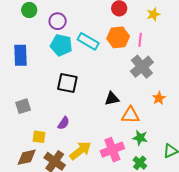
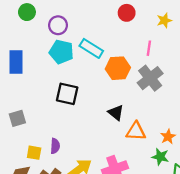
orange hexagon: (118, 37) -> (118, 68), moved
orange star: (159, 98) -> (168, 137), moved
black triangle: (112, 99) -> (116, 113), turned 49
purple semicircle: (64, 123) -> (55, 146), moved, turned -32
green star: (140, 138) -> (160, 157), moved

